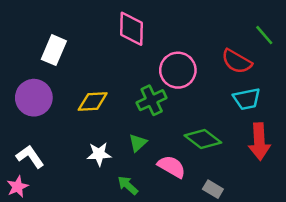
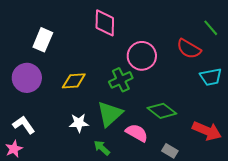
cyan trapezoid: (247, 99) -> (211, 77), moved
red arrow: (259, 142) -> (207, 131), moved, turned -64
green triangle: (138, 143) -> (110, 114), size x1.8

